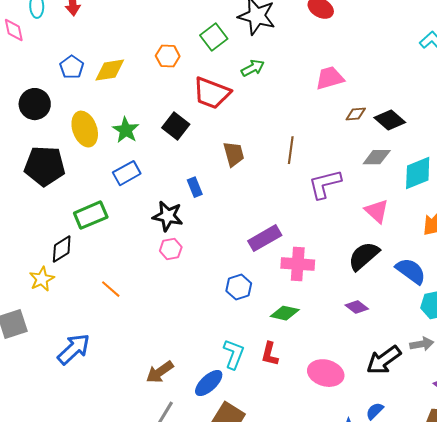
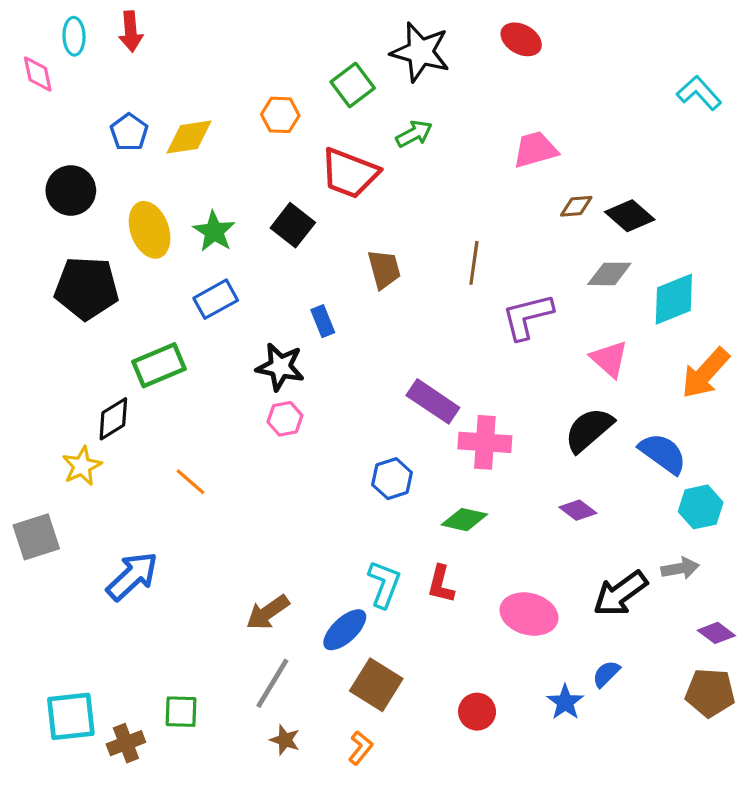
purple rectangle: (265, 238) -> (433, 401), turned 64

